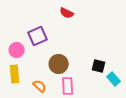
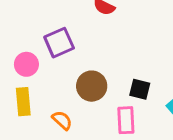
black square: (99, 66) -> (140, 89), moved
pink rectangle: (68, 86) -> (126, 120), moved

